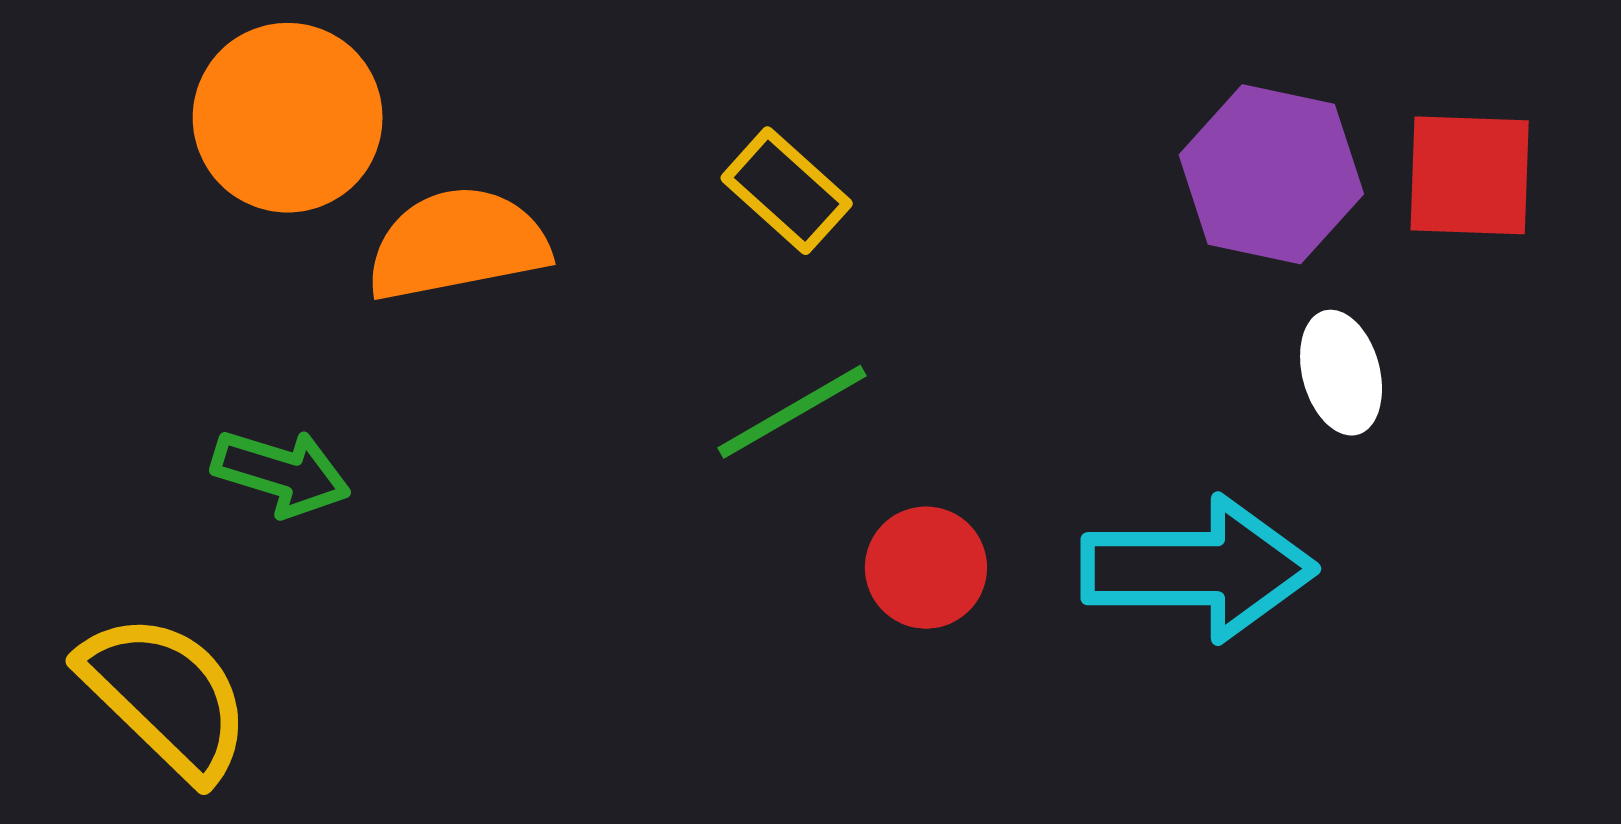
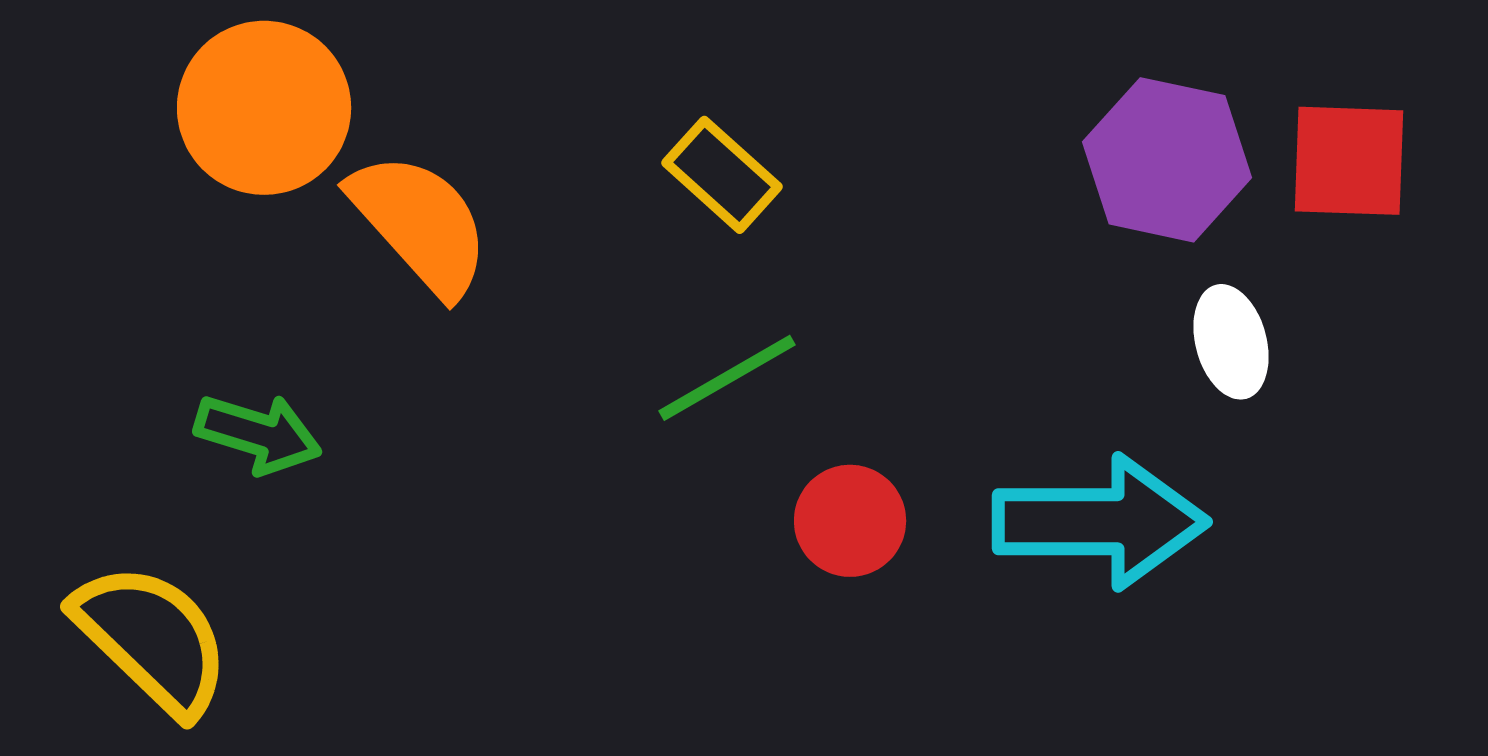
orange semicircle: (458, 244) -> (420, 224), turned 59

